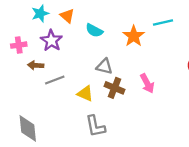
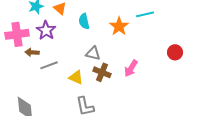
cyan semicircle: (94, 30) -> (84, 21), turned 49
pink cross: (19, 45) -> (17, 34), size x1.6
pink arrow: (147, 83) -> (131, 68), turned 60

